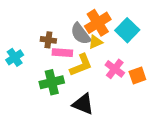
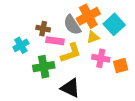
yellow triangle: (95, 42) -> (93, 37), moved
cyan cross: (15, 57) -> (21, 45), moved
pink cross: (115, 69) -> (101, 58), turned -30

